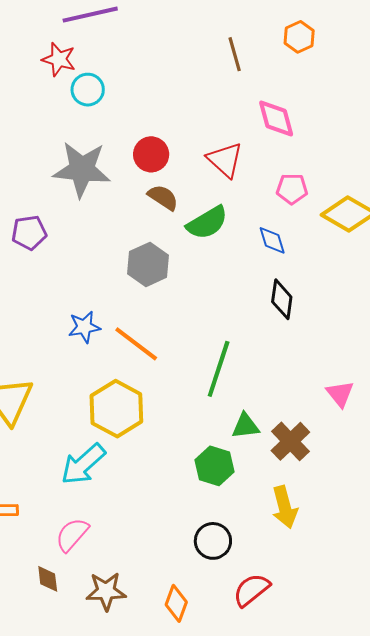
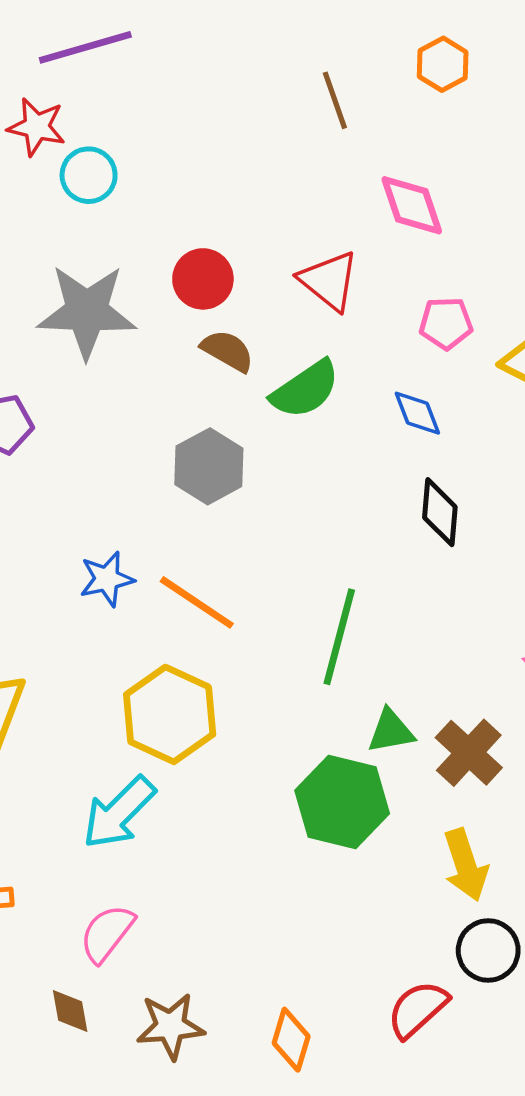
green hexagon: (214, 466) -> (342, 802), size x1.4
black circle: (213, 541) -> (488, 950), moved

